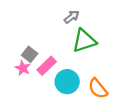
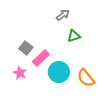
green triangle: (84, 41) -> (74, 36), size x0.6
pink star: (23, 68) -> (20, 73), moved

